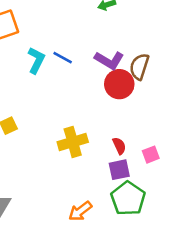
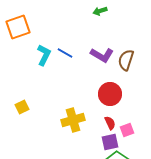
red circle: (119, 84) -> (110, 94), moved
pink square: (151, 155) -> (127, 130), moved

